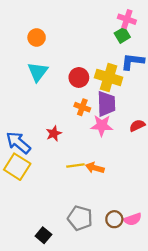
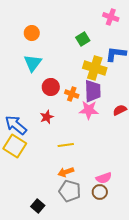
green square: (122, 35) -> (83, 39), moved
red circle: (79, 77) -> (51, 87), moved
orange arrow: (95, 168) -> (66, 172), moved, turned -35
pink semicircle: (133, 219) -> (104, 178), moved

